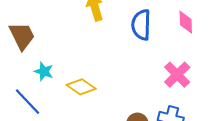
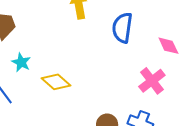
pink diamond: (186, 22) -> (168, 46), moved, turned -30

